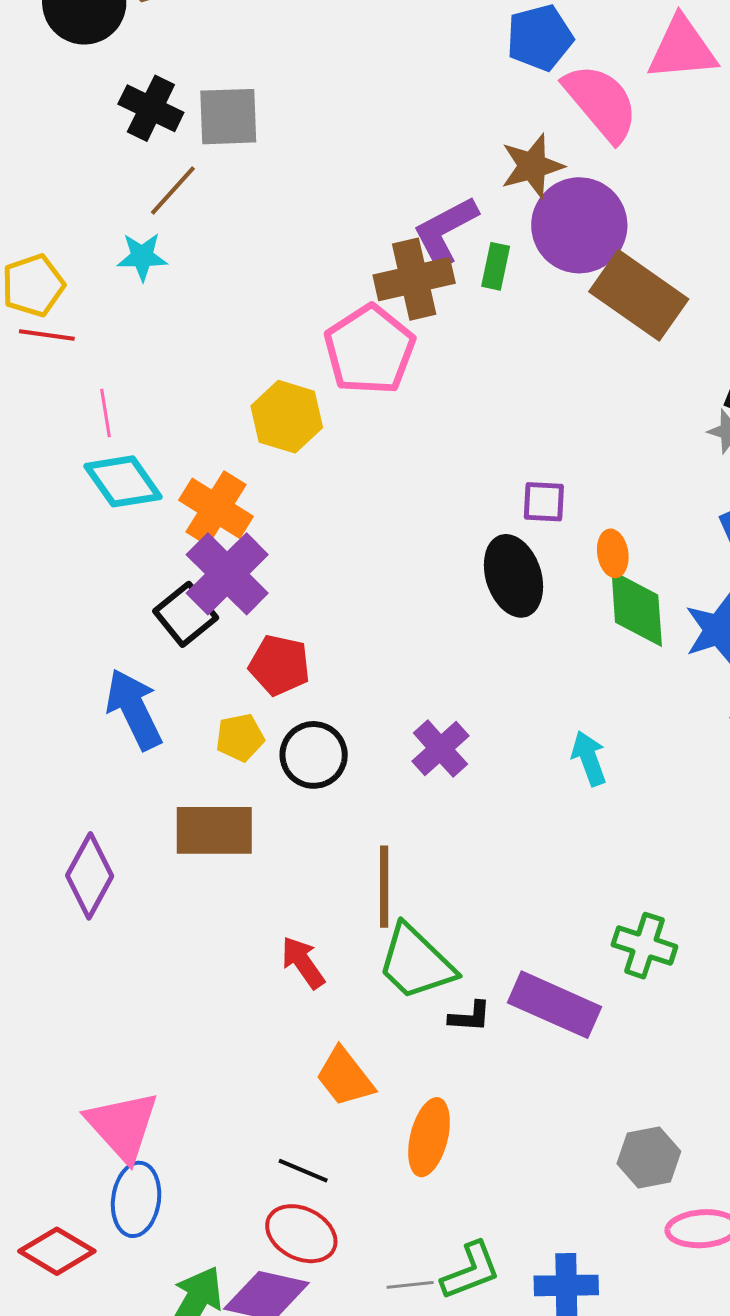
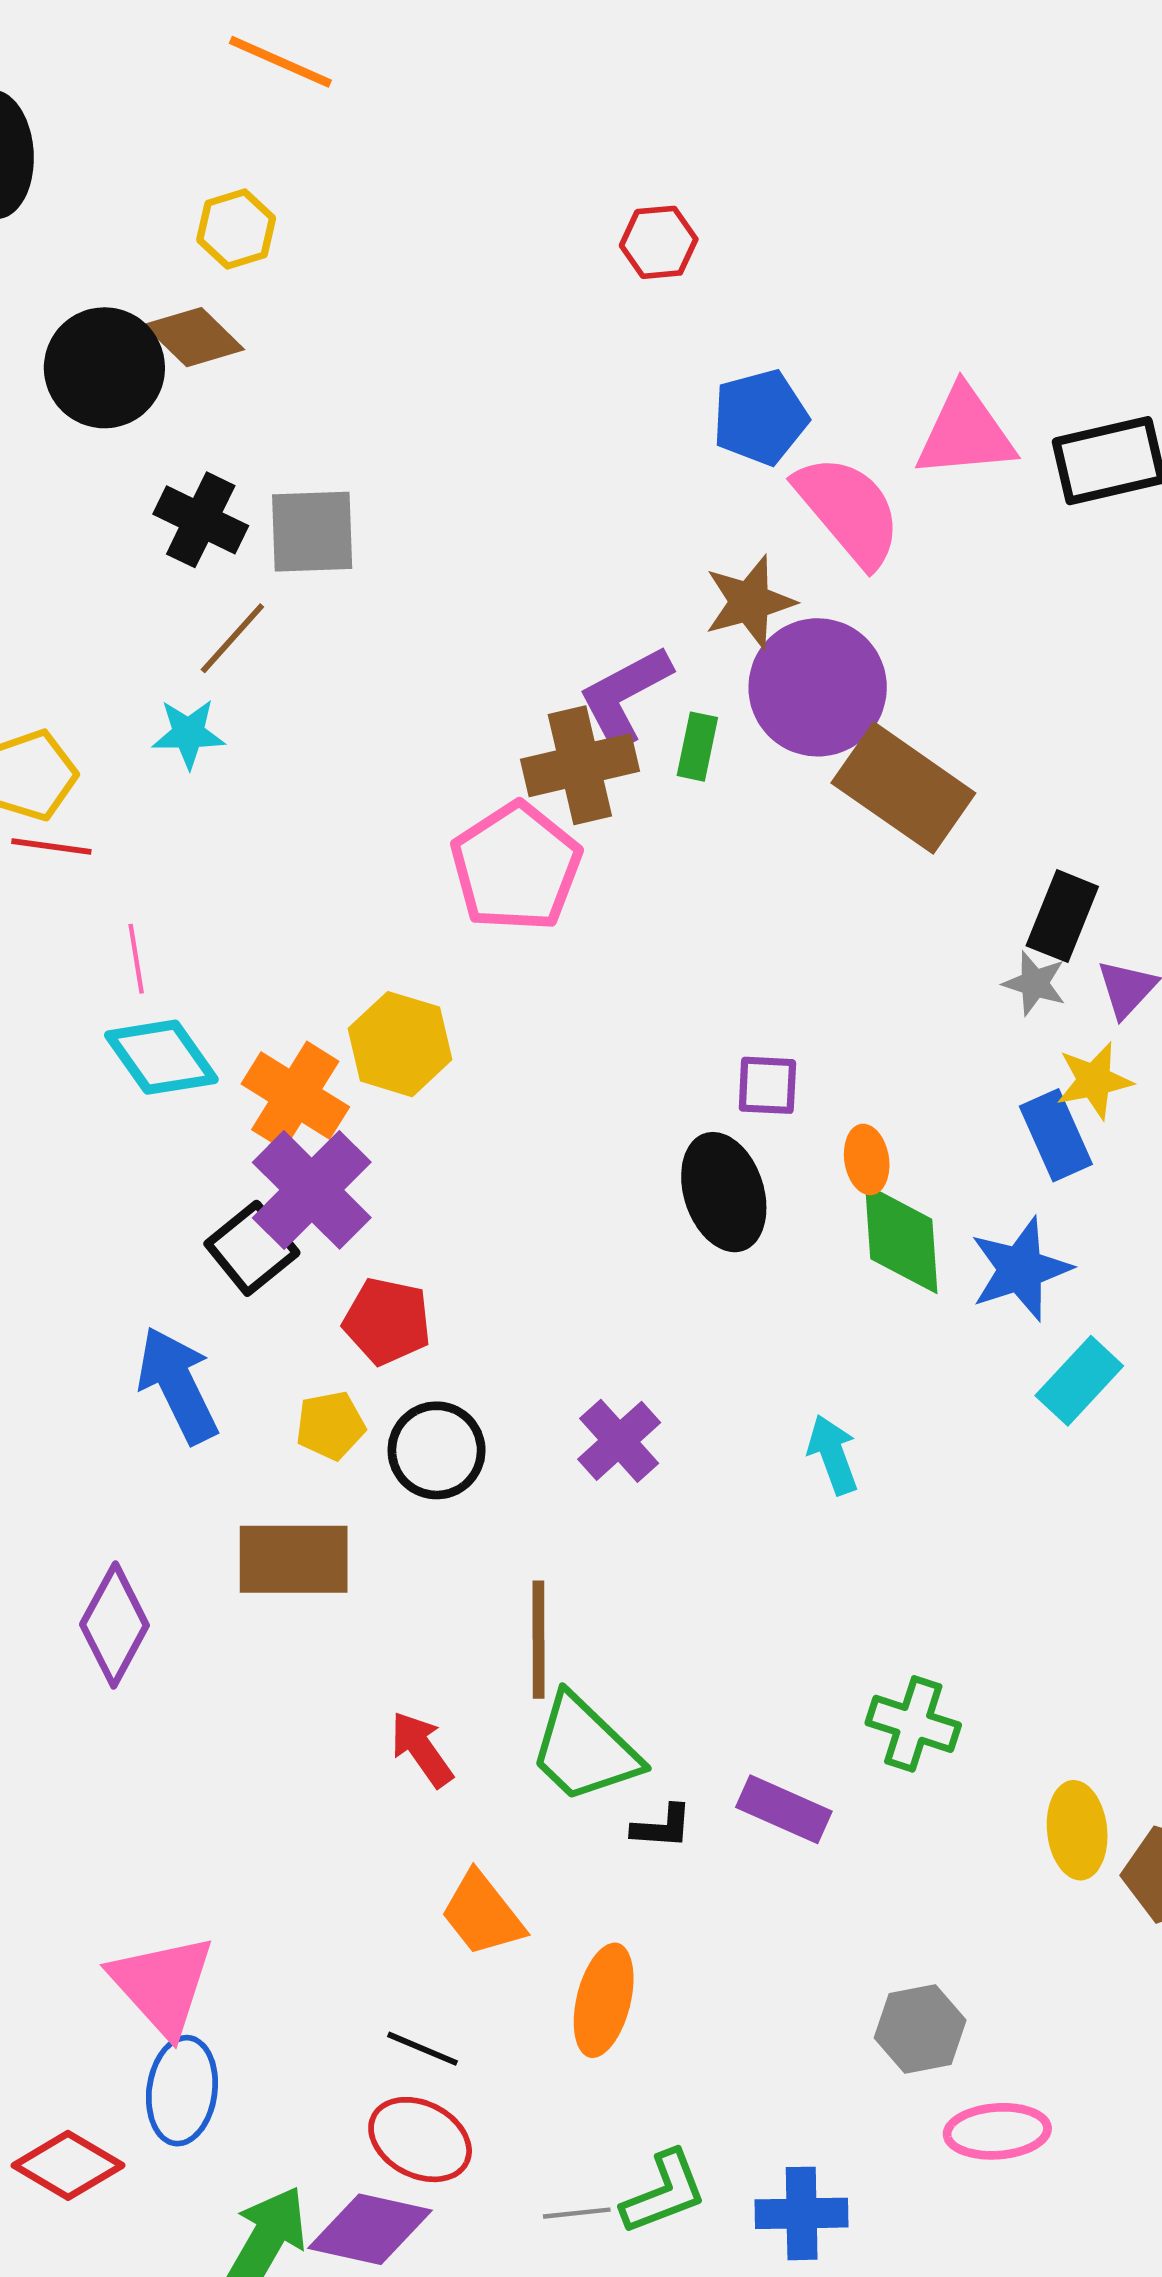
yellow hexagon: (287, 417) -> (400, 1044), moved
purple rectangle: (554, 1005) -> (784, 1809), size x0.7

